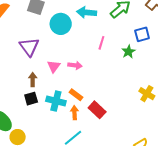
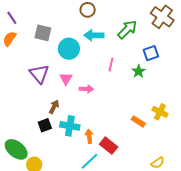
pink triangle: (54, 66) -> (66, 79), moved
brown arrow: (33, 80) -> (54, 107), moved, turned 32
orange rectangle: (76, 95) -> (138, 121), moved
red rectangle: (97, 110) -> (109, 146), moved

